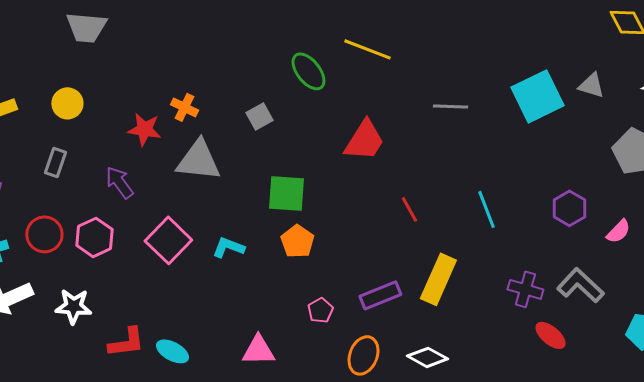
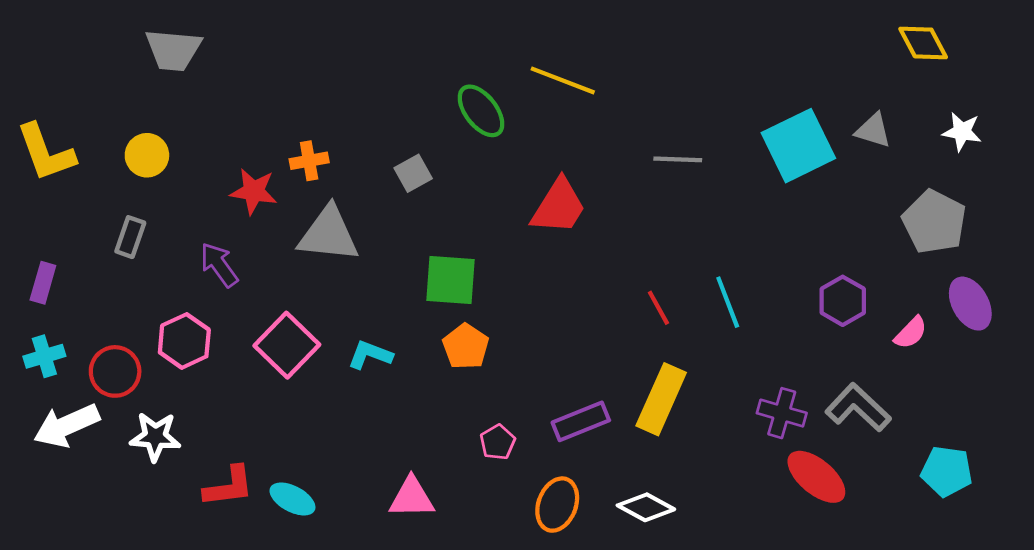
orange cross: (184, 107) -> (309, 161), turned -36
red line: (409, 209) -> (658, 308), moved
red circle: (44, 234) -> (115, 371), moved
red ellipse: (550, 335) -> (816, 477), size x1.4

